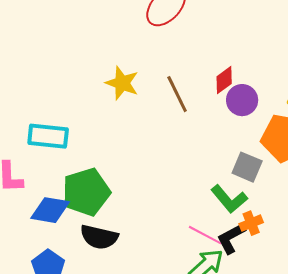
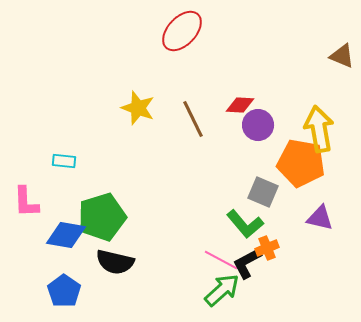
red diamond: (224, 80) -> (240, 105), turned 40
cyan rectangle: (48, 136) -> (64, 161), size x0.6

